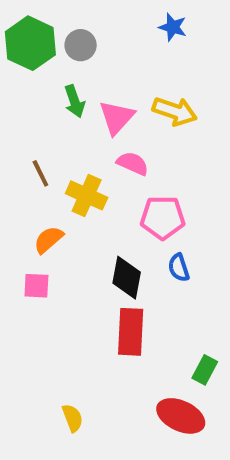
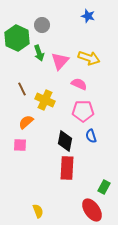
green hexagon: (30, 43) -> (17, 38), moved
pink semicircle: (133, 163) -> (79, 84), moved
red ellipse: (181, 416) -> (92, 210), turned 30

